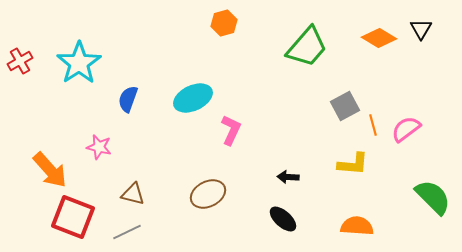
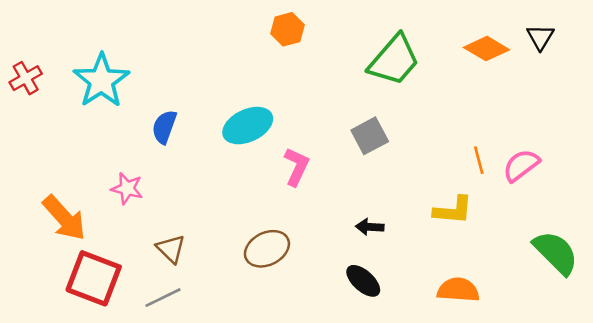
gray square: (345, 106) -> (370, 136), moved
brown triangle: (133, 194) -> (171, 249), turned 30

